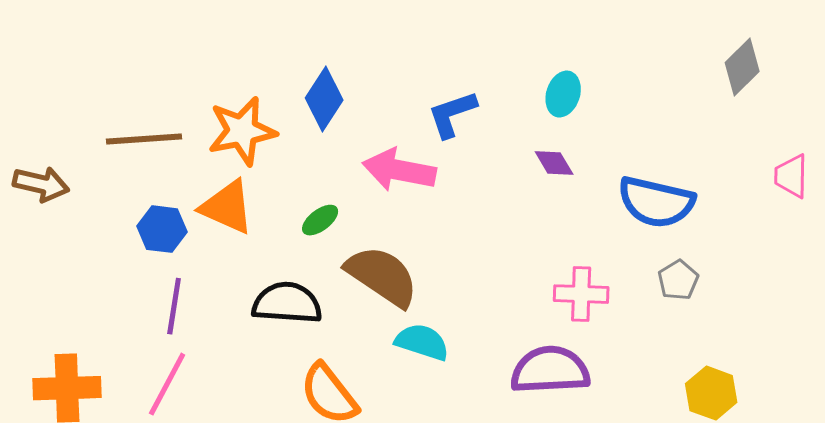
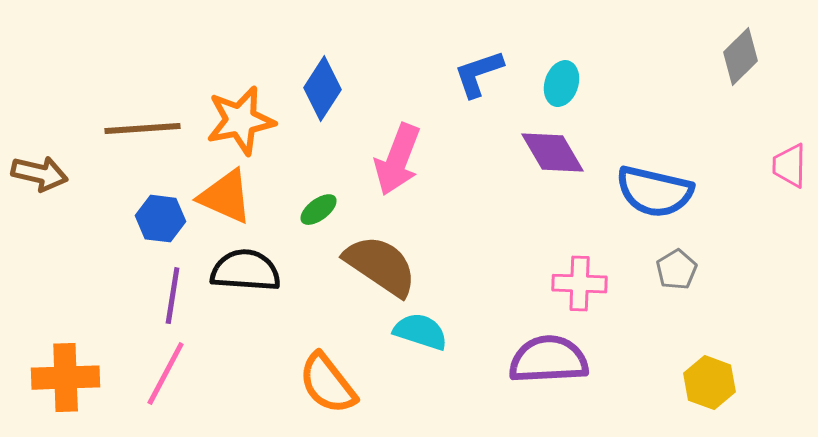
blue L-shape: (452, 114) -> (479, 74), moved
purple diamond: (554, 163) -> (553, 153), size x1.6
pink arrow: (399, 170) -> (398, 160), turned -80
black semicircle: (287, 303) -> (246, 271), moved

